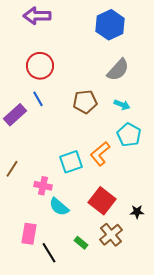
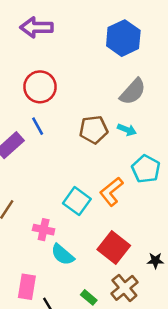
cyan arrow: (122, 105) -> (127, 130), moved
cyan square: (71, 162) -> (77, 201), turned -35

